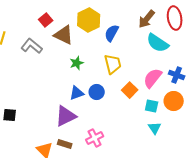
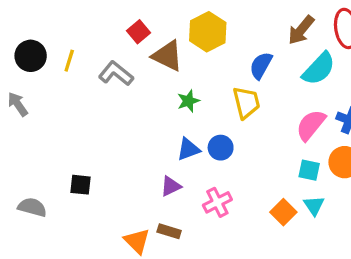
blue semicircle: (112, 33) -> (261, 65), moved
cyan semicircle: (158, 43) -> (319, 69), turned -80
orange square: (130, 90) -> (283, 212), moved
purple triangle: (66, 116) -> (171, 186), size x0.6
pink cross: (95, 138) -> (217, 202), moved

